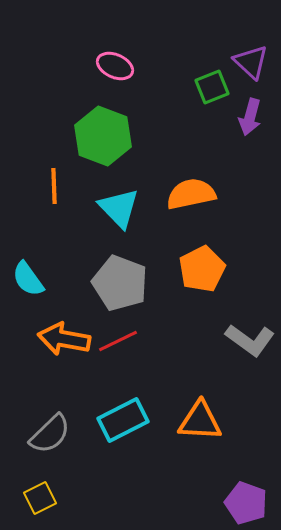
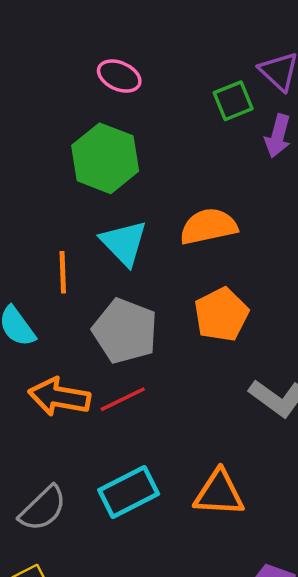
orange line: (54, 186) -> (63, 272), moved

